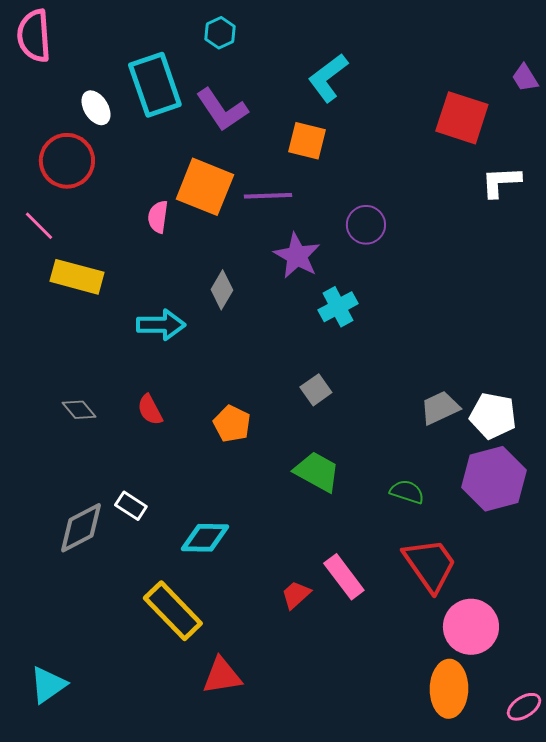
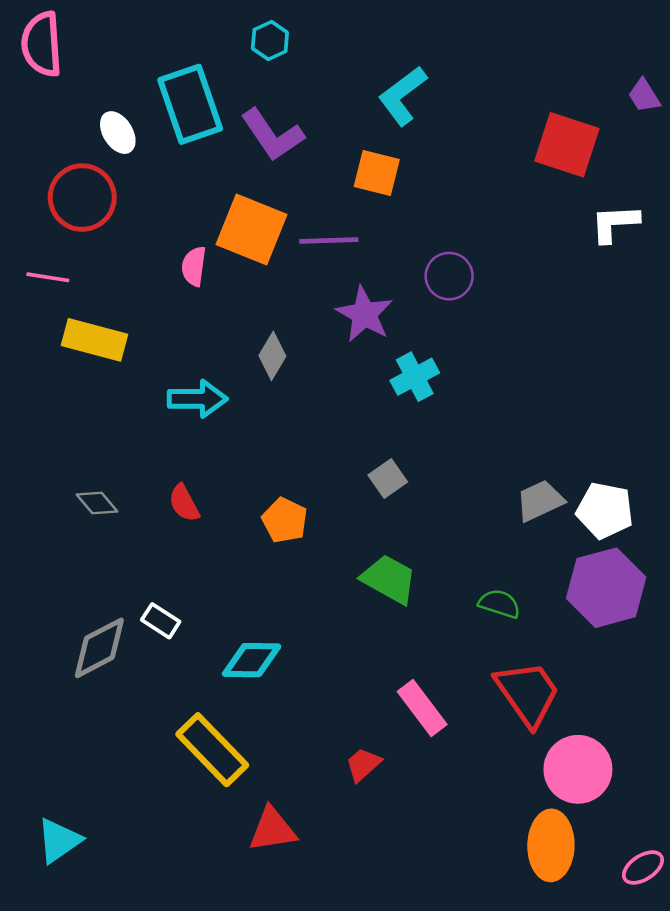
pink line: (39, 226) -> (48, 277), turned -36
red trapezoid: (296, 595) -> (363, 764), moved

